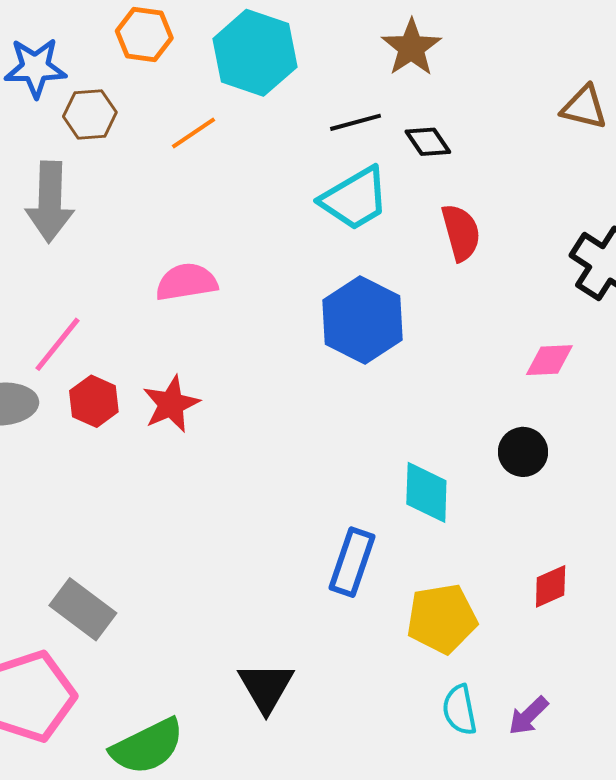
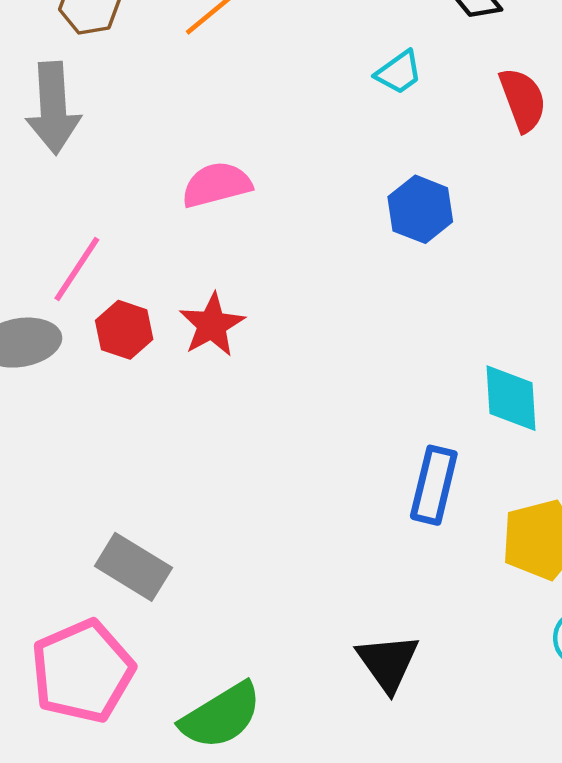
cyan trapezoid: (355, 199) -> (399, 72), size x0.6
blue hexagon: (363, 320) -> (420, 209), size x0.7
black triangle: (266, 687) -> (388, 663), moved

